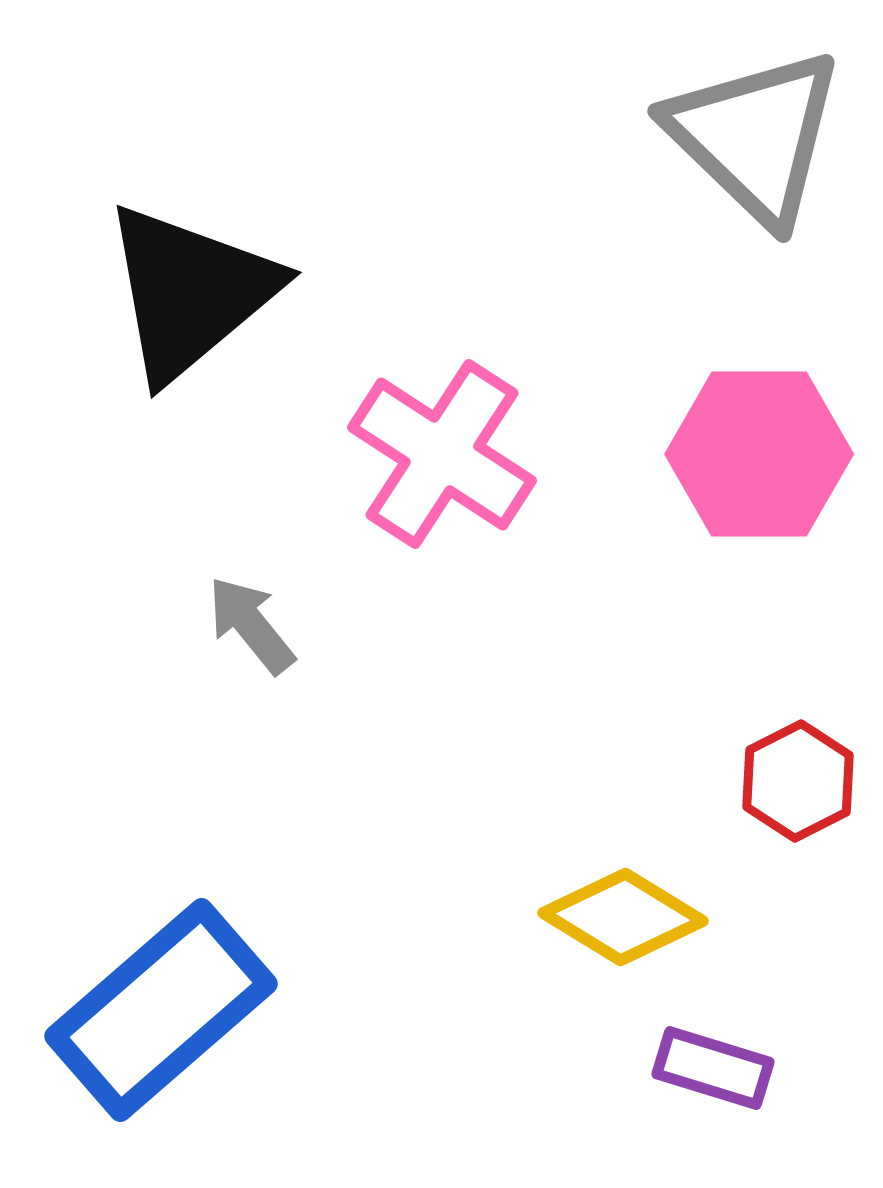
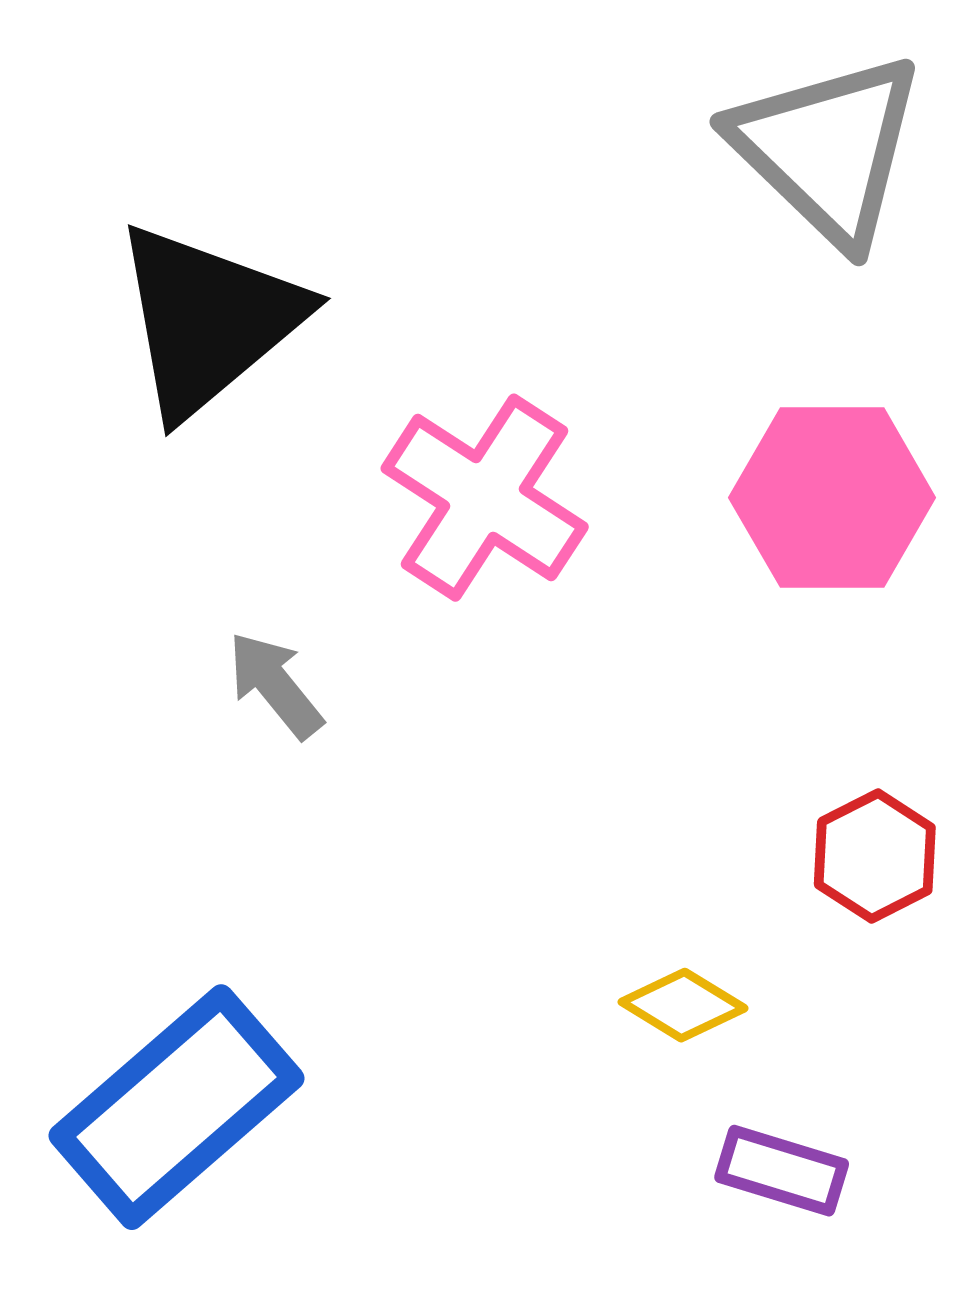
yellow diamond: (623, 917) -> (683, 1005), size x0.7

